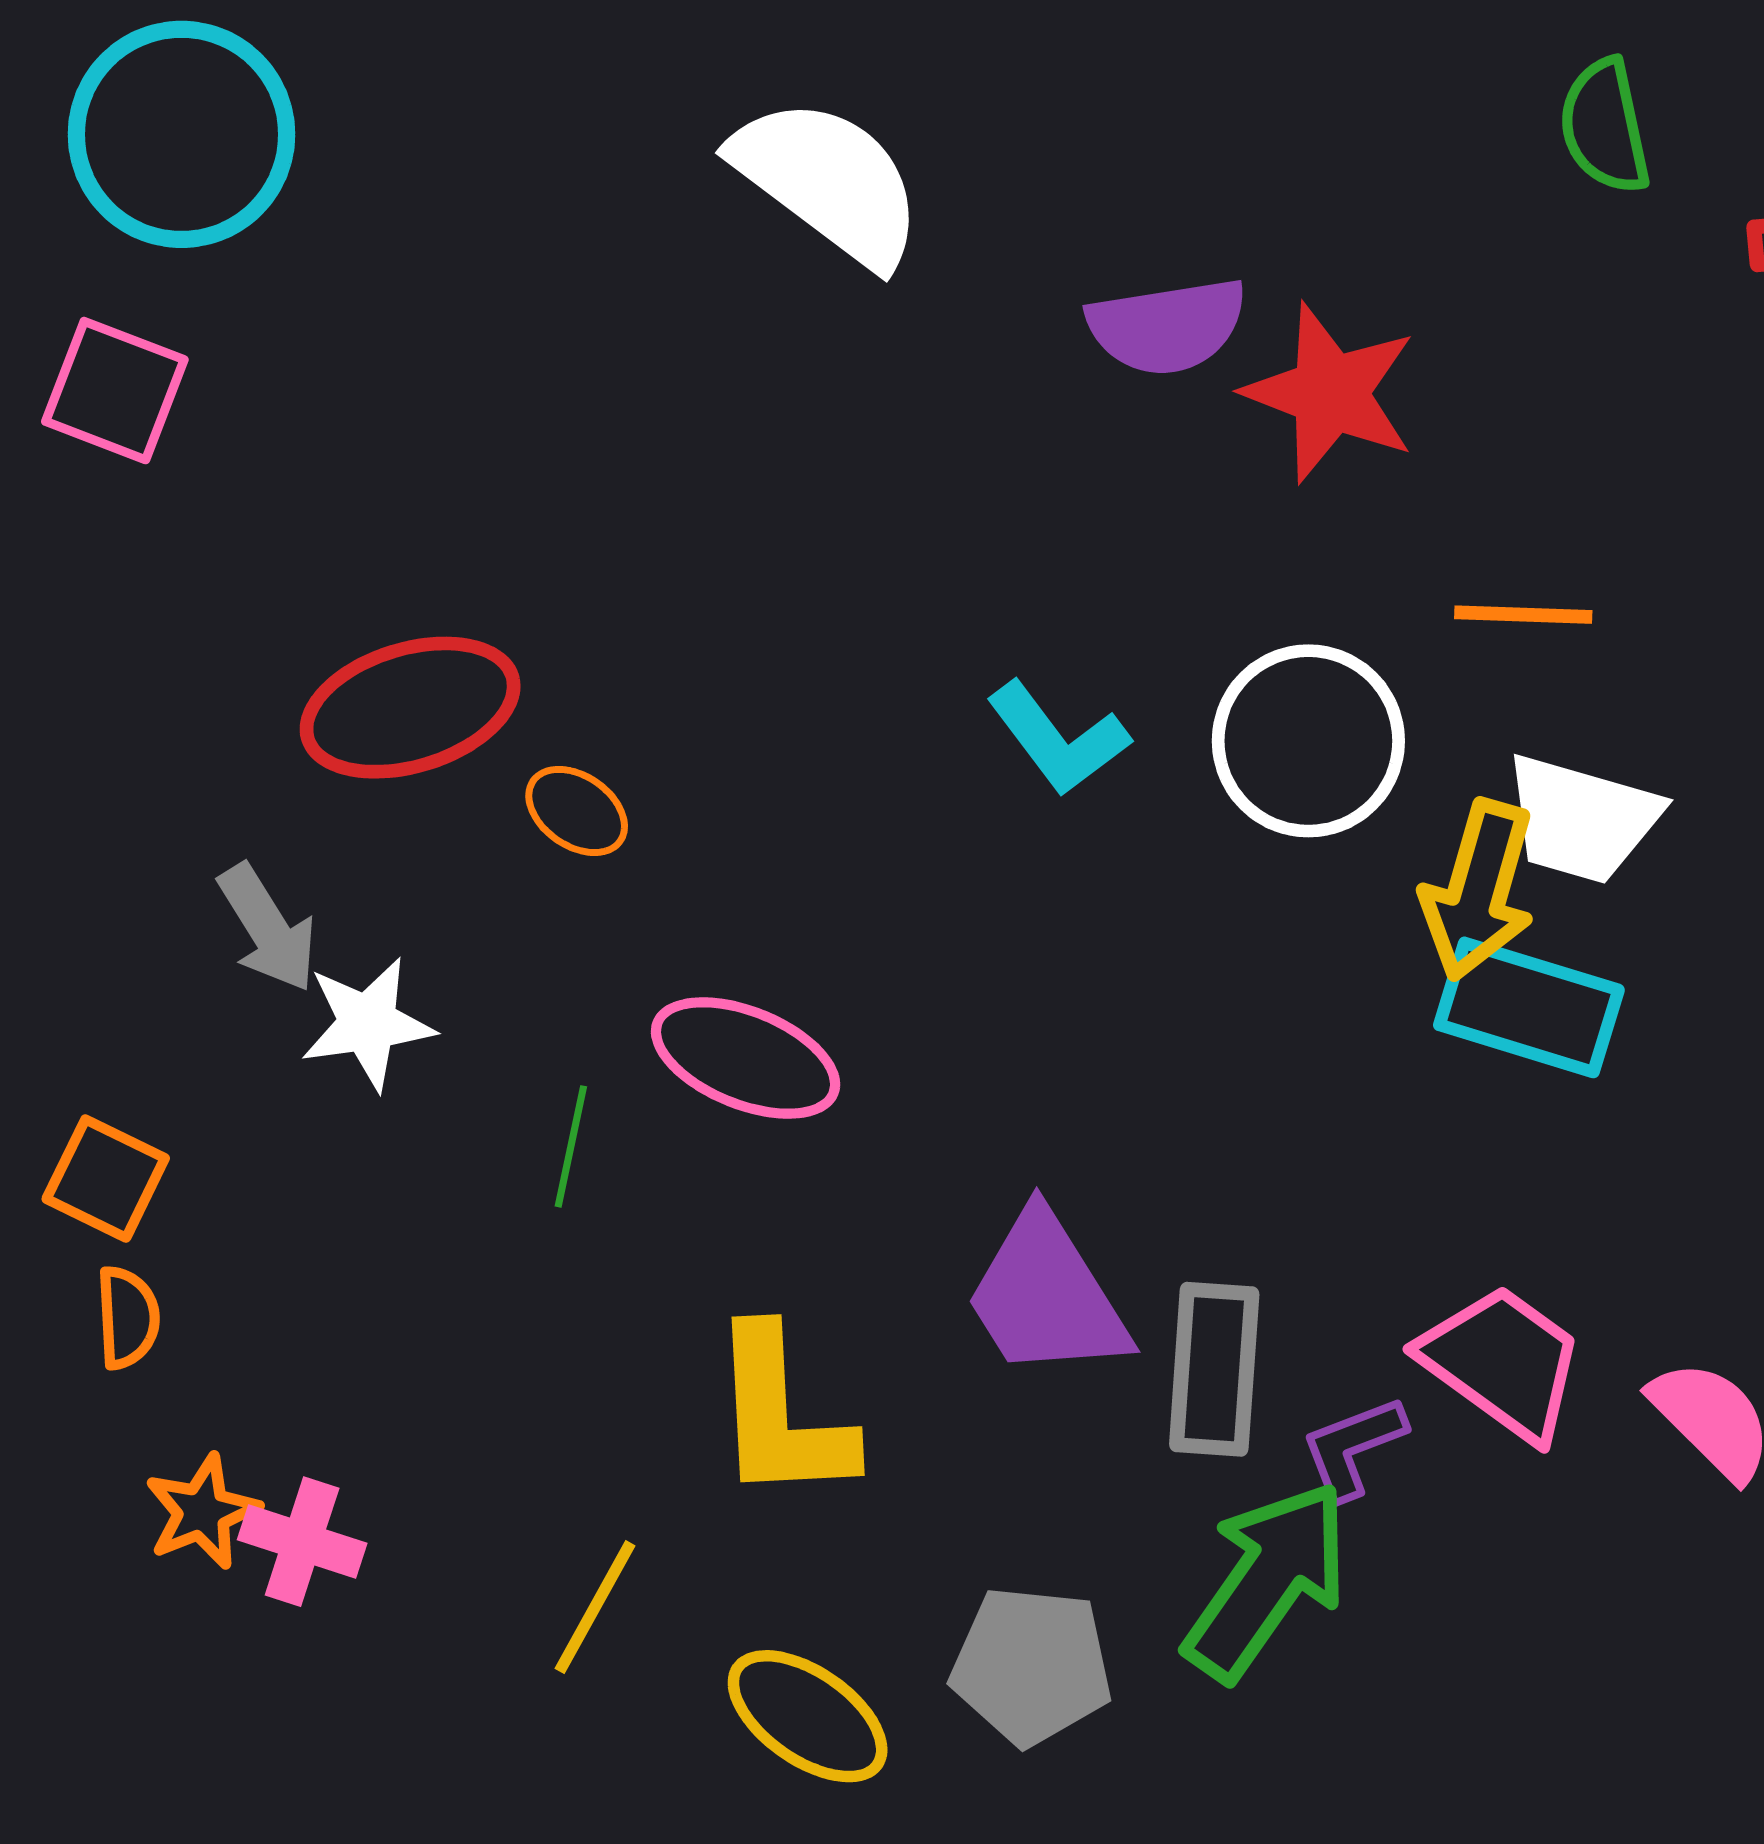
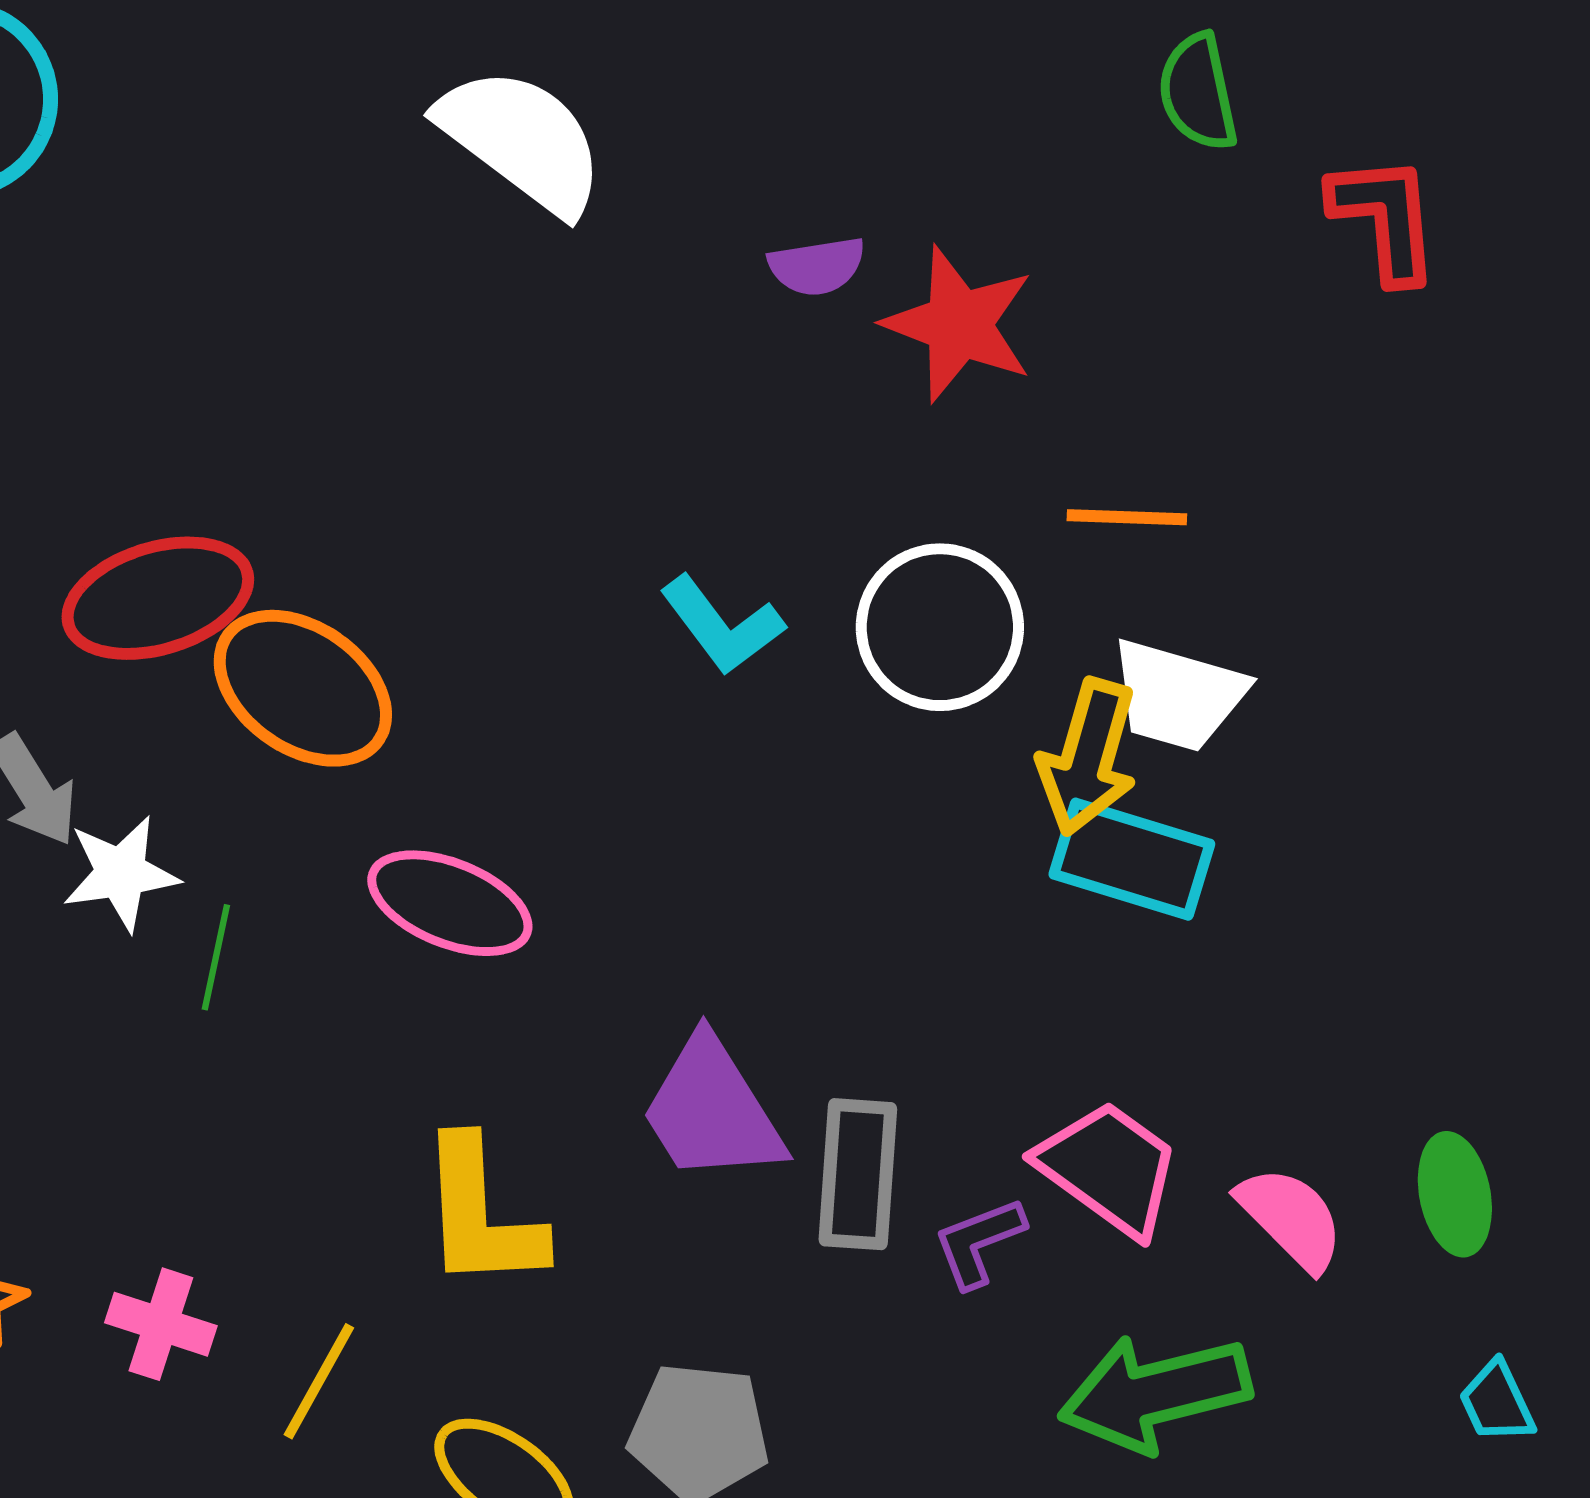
purple semicircle: (1167, 326) -> (817, 266), size x0.7
orange ellipse: (577, 811) -> (303, 688), size x2.0
green line: (571, 1146) -> (216, 957), moved
pink cross: (302, 1542) -> (161, 1324), moved
green arrow: (1267, 1581) -> (1155, 1393), moved, turned -139

